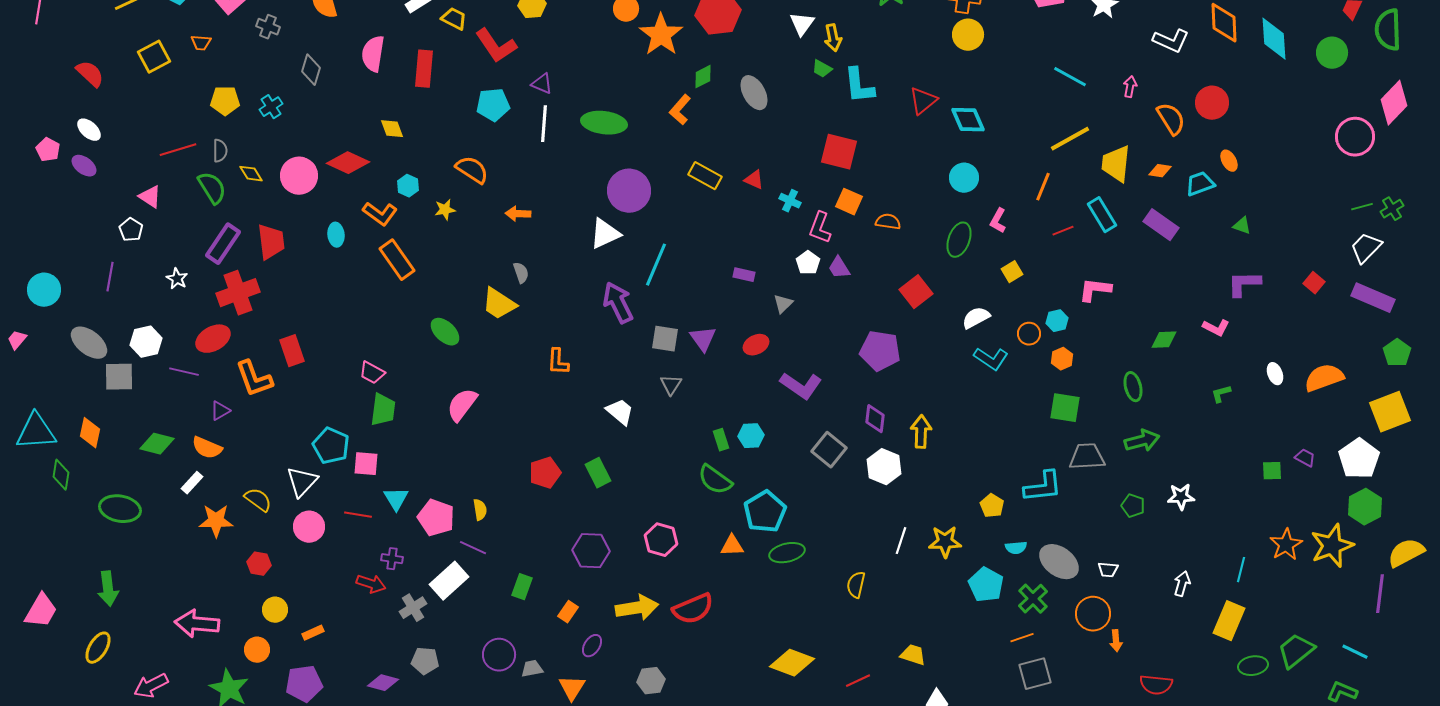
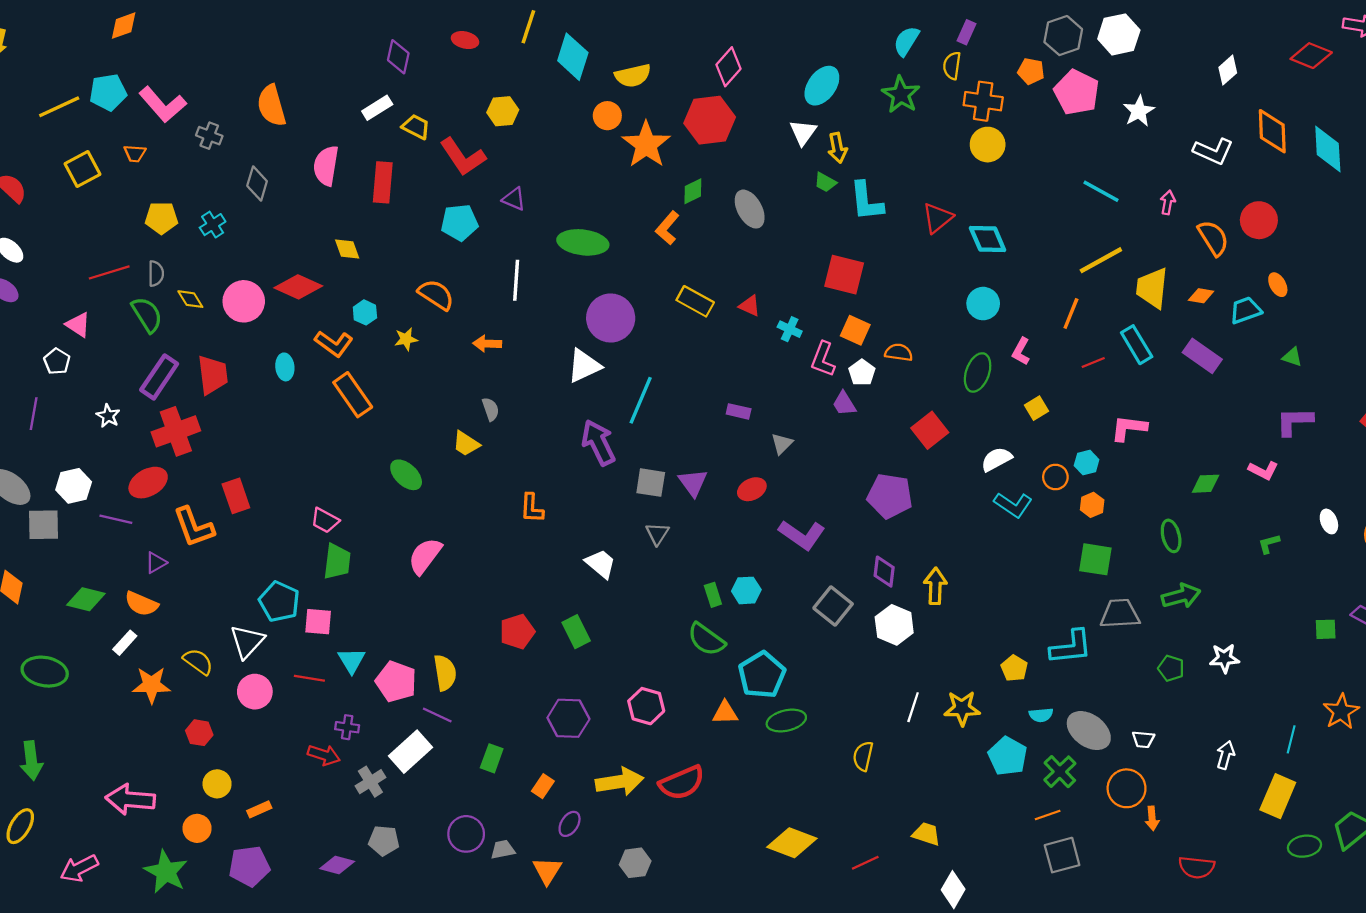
white line: (544, 124) -> (516, 280), moved
white pentagon: (808, 263) -> (862, 372), moved
yellow trapezoid: (499, 304) -> (466, 444), size x0.7
yellow semicircle: (480, 510) -> (445, 673), size x1.5

